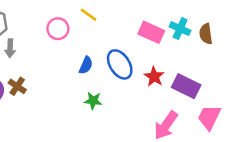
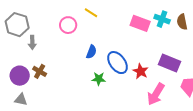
blue ellipse: (120, 64) -> (117, 63), moved
red star: (154, 77) -> (141, 71), moved

